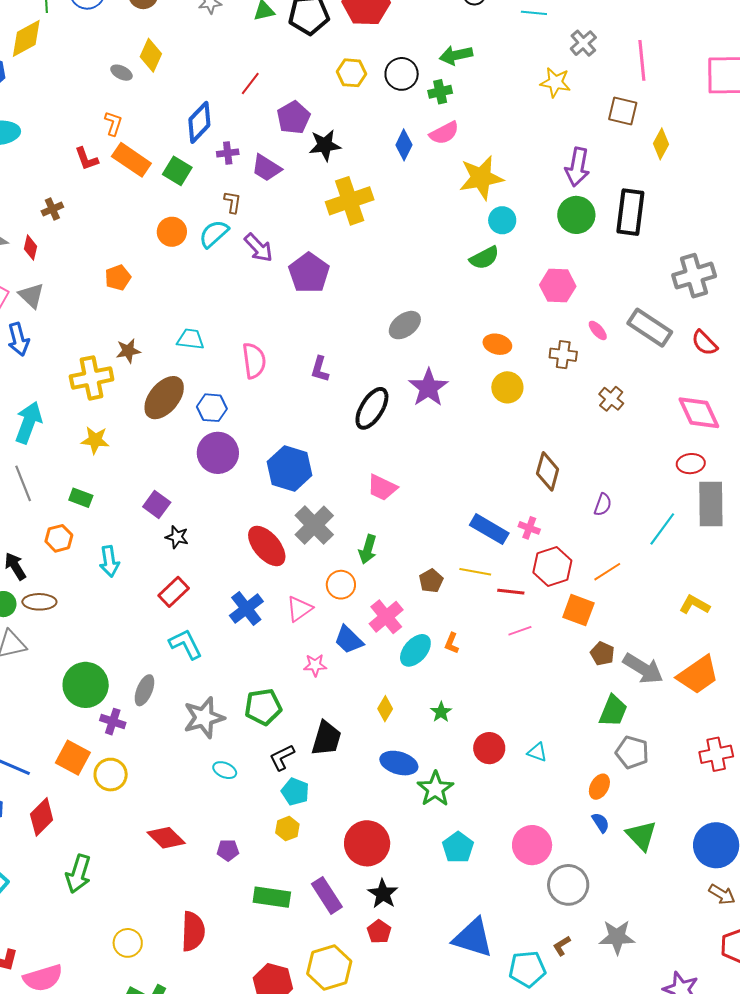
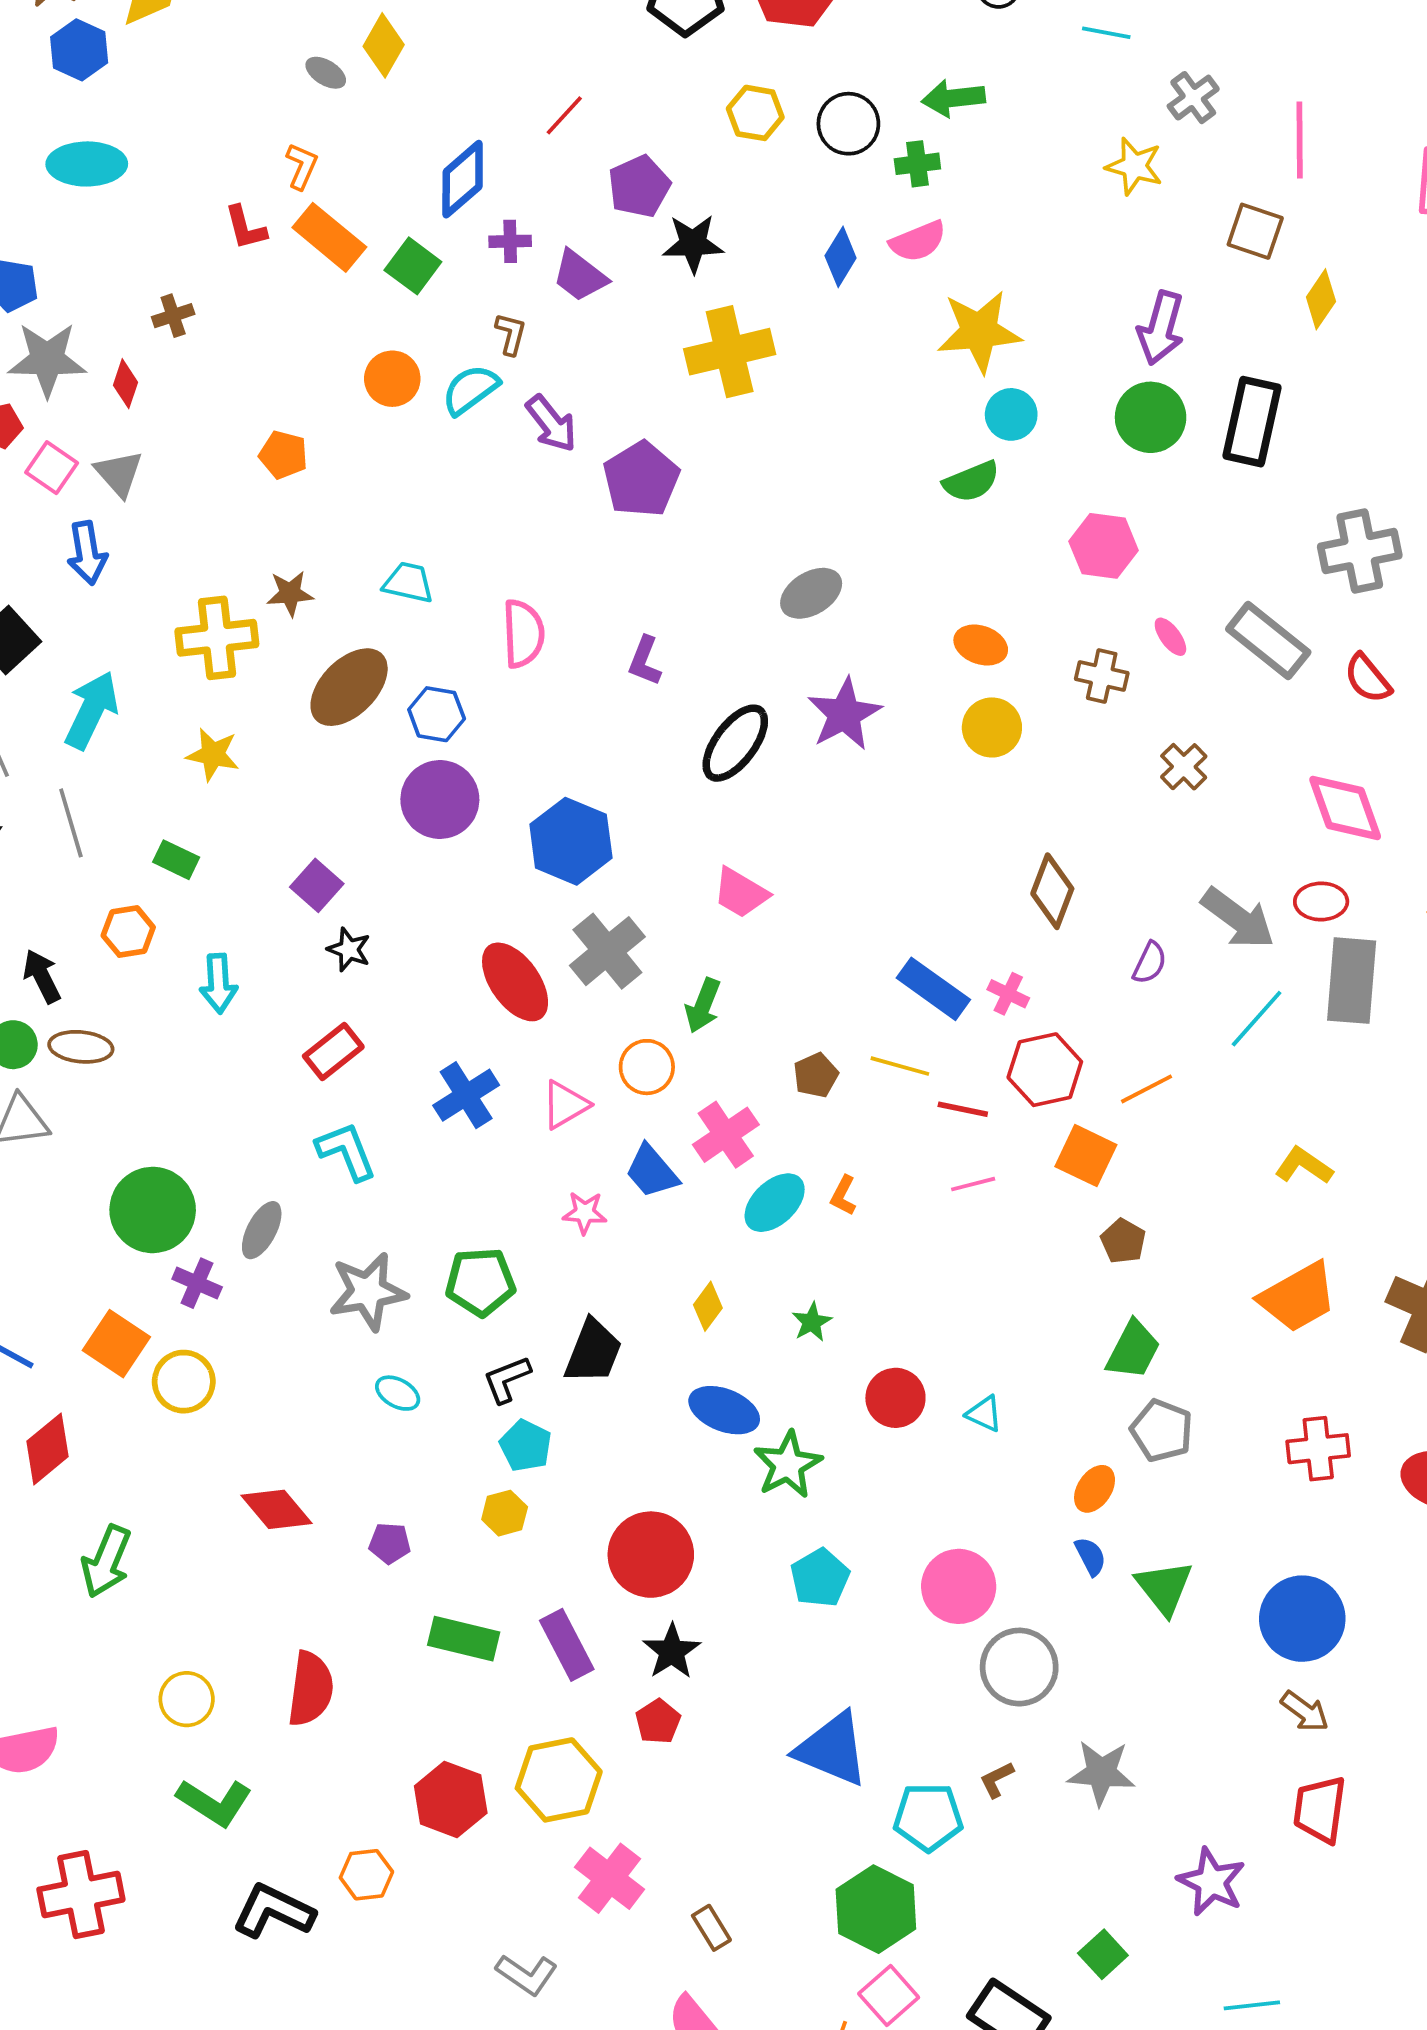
orange pentagon: (118, 278) -> (283, 455), turned 30
gray arrow: (643, 669) -> (1238, 918), moved

